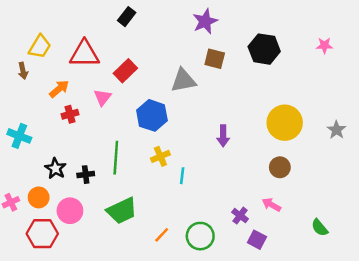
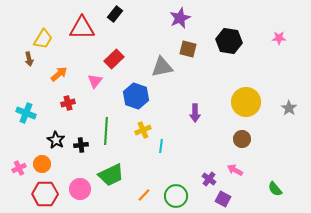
red triangle: (84, 54) -> (82, 28), moved
red cross: (70, 114) -> (68, 103), moved
pink circle: (70, 211) -> (80, 189), moved

